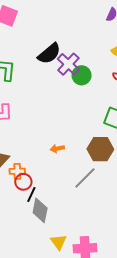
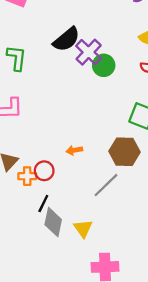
red circle: (23, 182) -> (44, 171), moved
yellow triangle: (58, 242) -> (83, 228), moved

